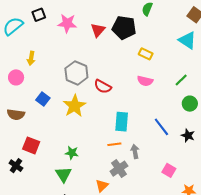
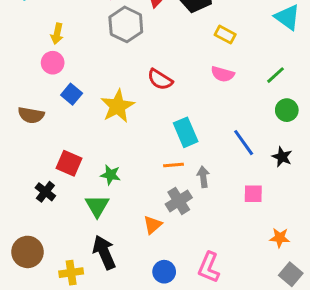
gray hexagon: (76, 73) -> (126, 24), moved
pink circle: (16, 77) -> (53, 63), moved
cyan rectangle: (122, 122) -> (186, 132), turned -30
red square: (31, 145) -> (69, 163), moved
black cross: (16, 166) -> (45, 192), moved
pink square: (169, 170) -> (253, 194), moved, turned -32

